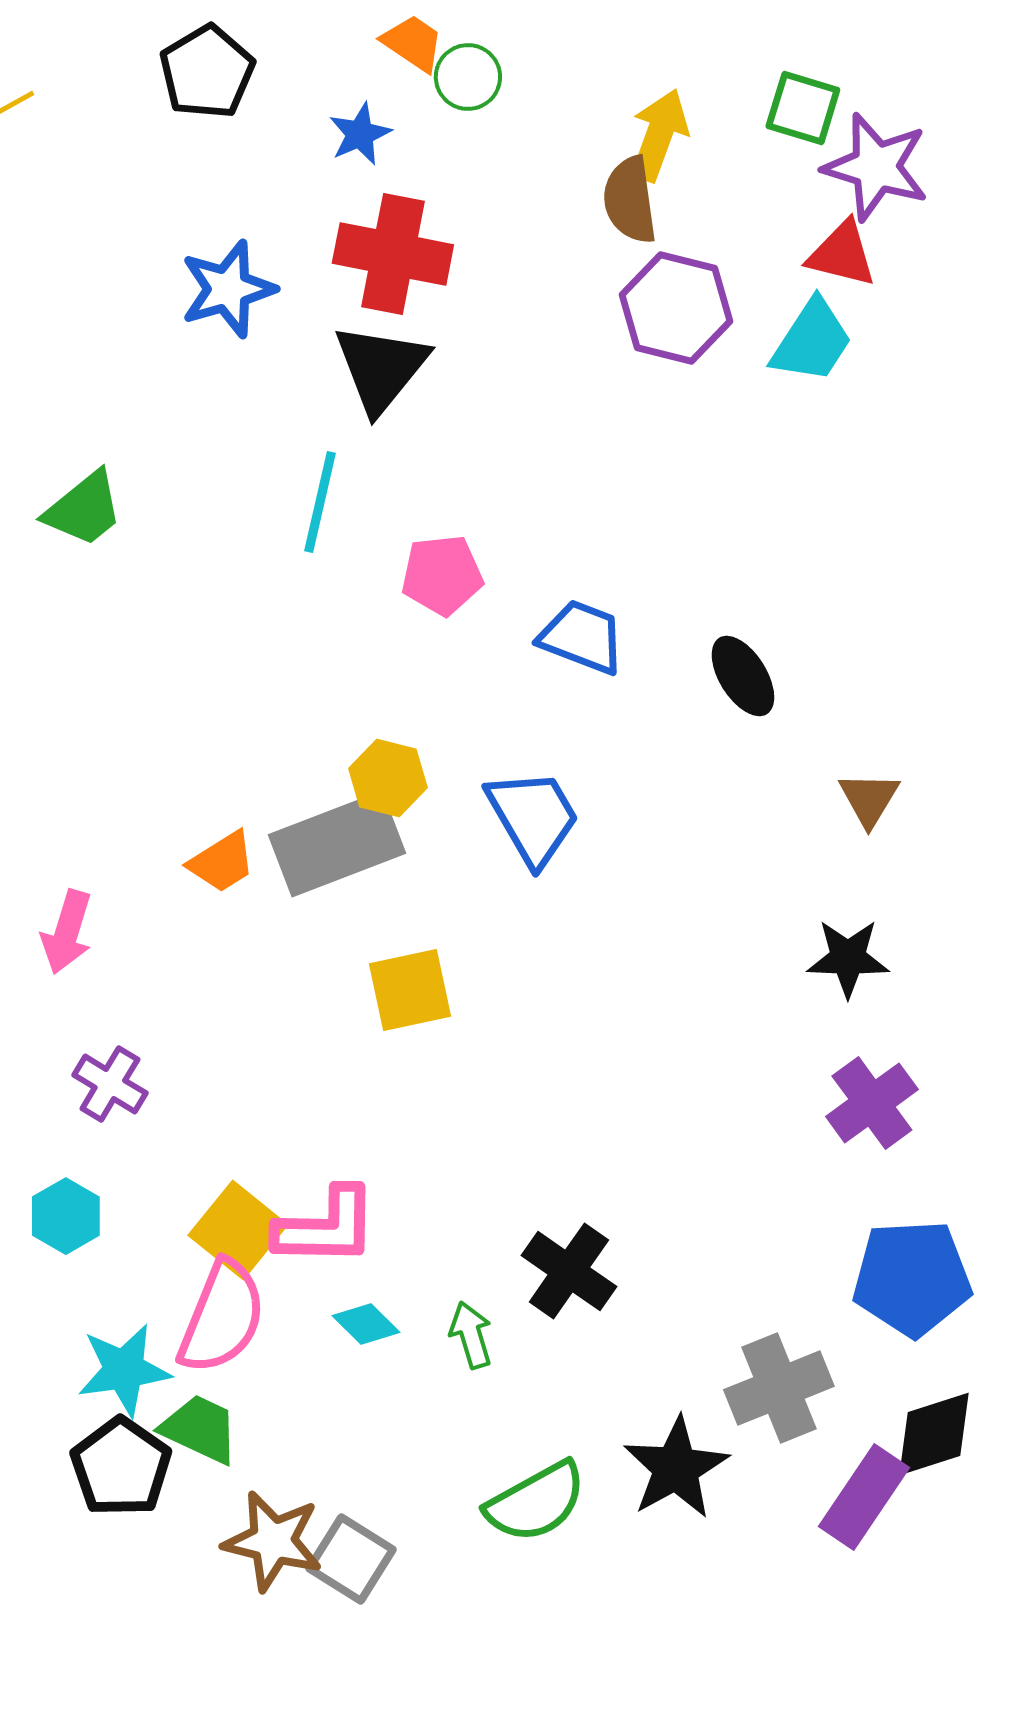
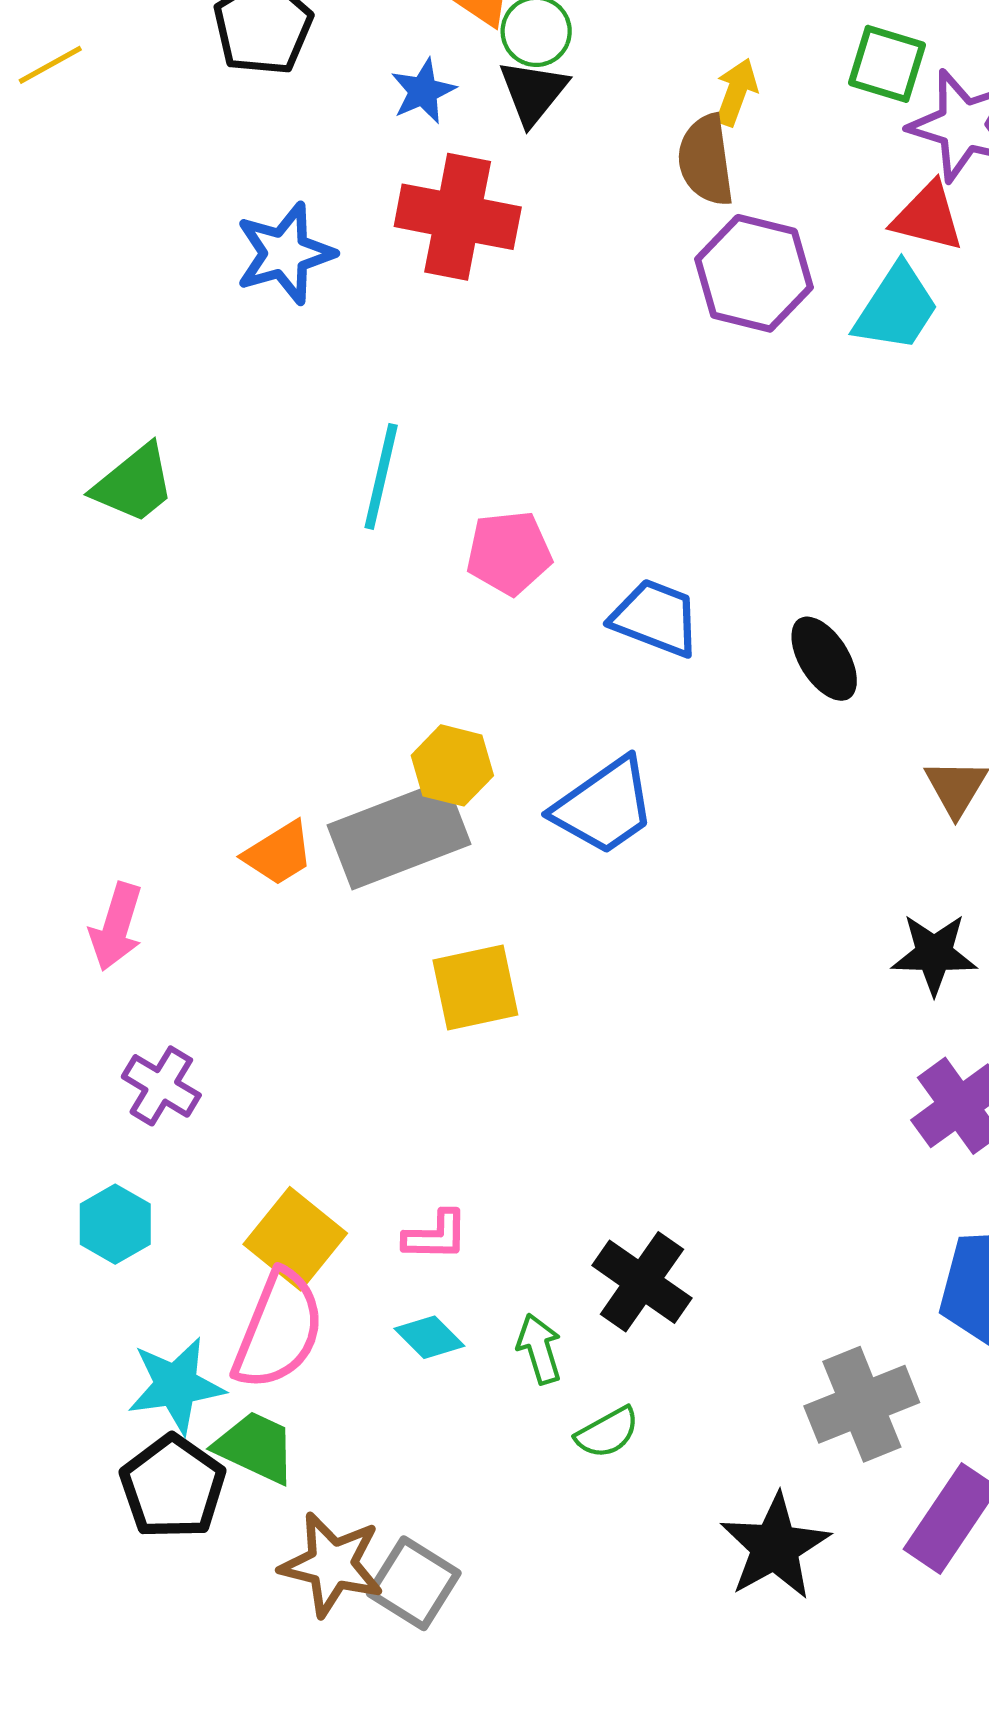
yellow arrow: (659, 135) -> (736, 92), size x0.7
black triangle: (381, 368) -> (533, 92), moved, size x0.7
blue trapezoid: (533, 817) -> (604, 806), turned 85
pink L-shape: (326, 1227) -> (436, 1236), moved, size x0.6
black star: (676, 1468) -> (775, 1547), moved
green semicircle: (536, 1502) -> (607, 1433), moved, size x0.6

